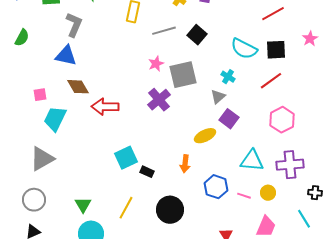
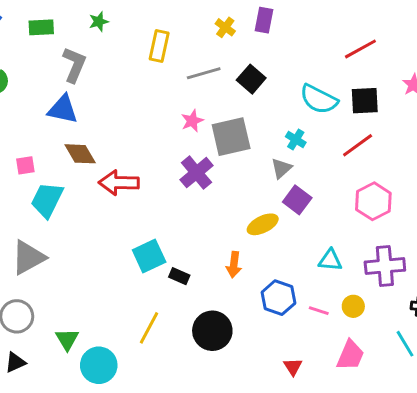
cyan triangle: (252, 161) -> (330, 260), size x0.7
green triangle: (83, 205) -> (67, 339), moved

